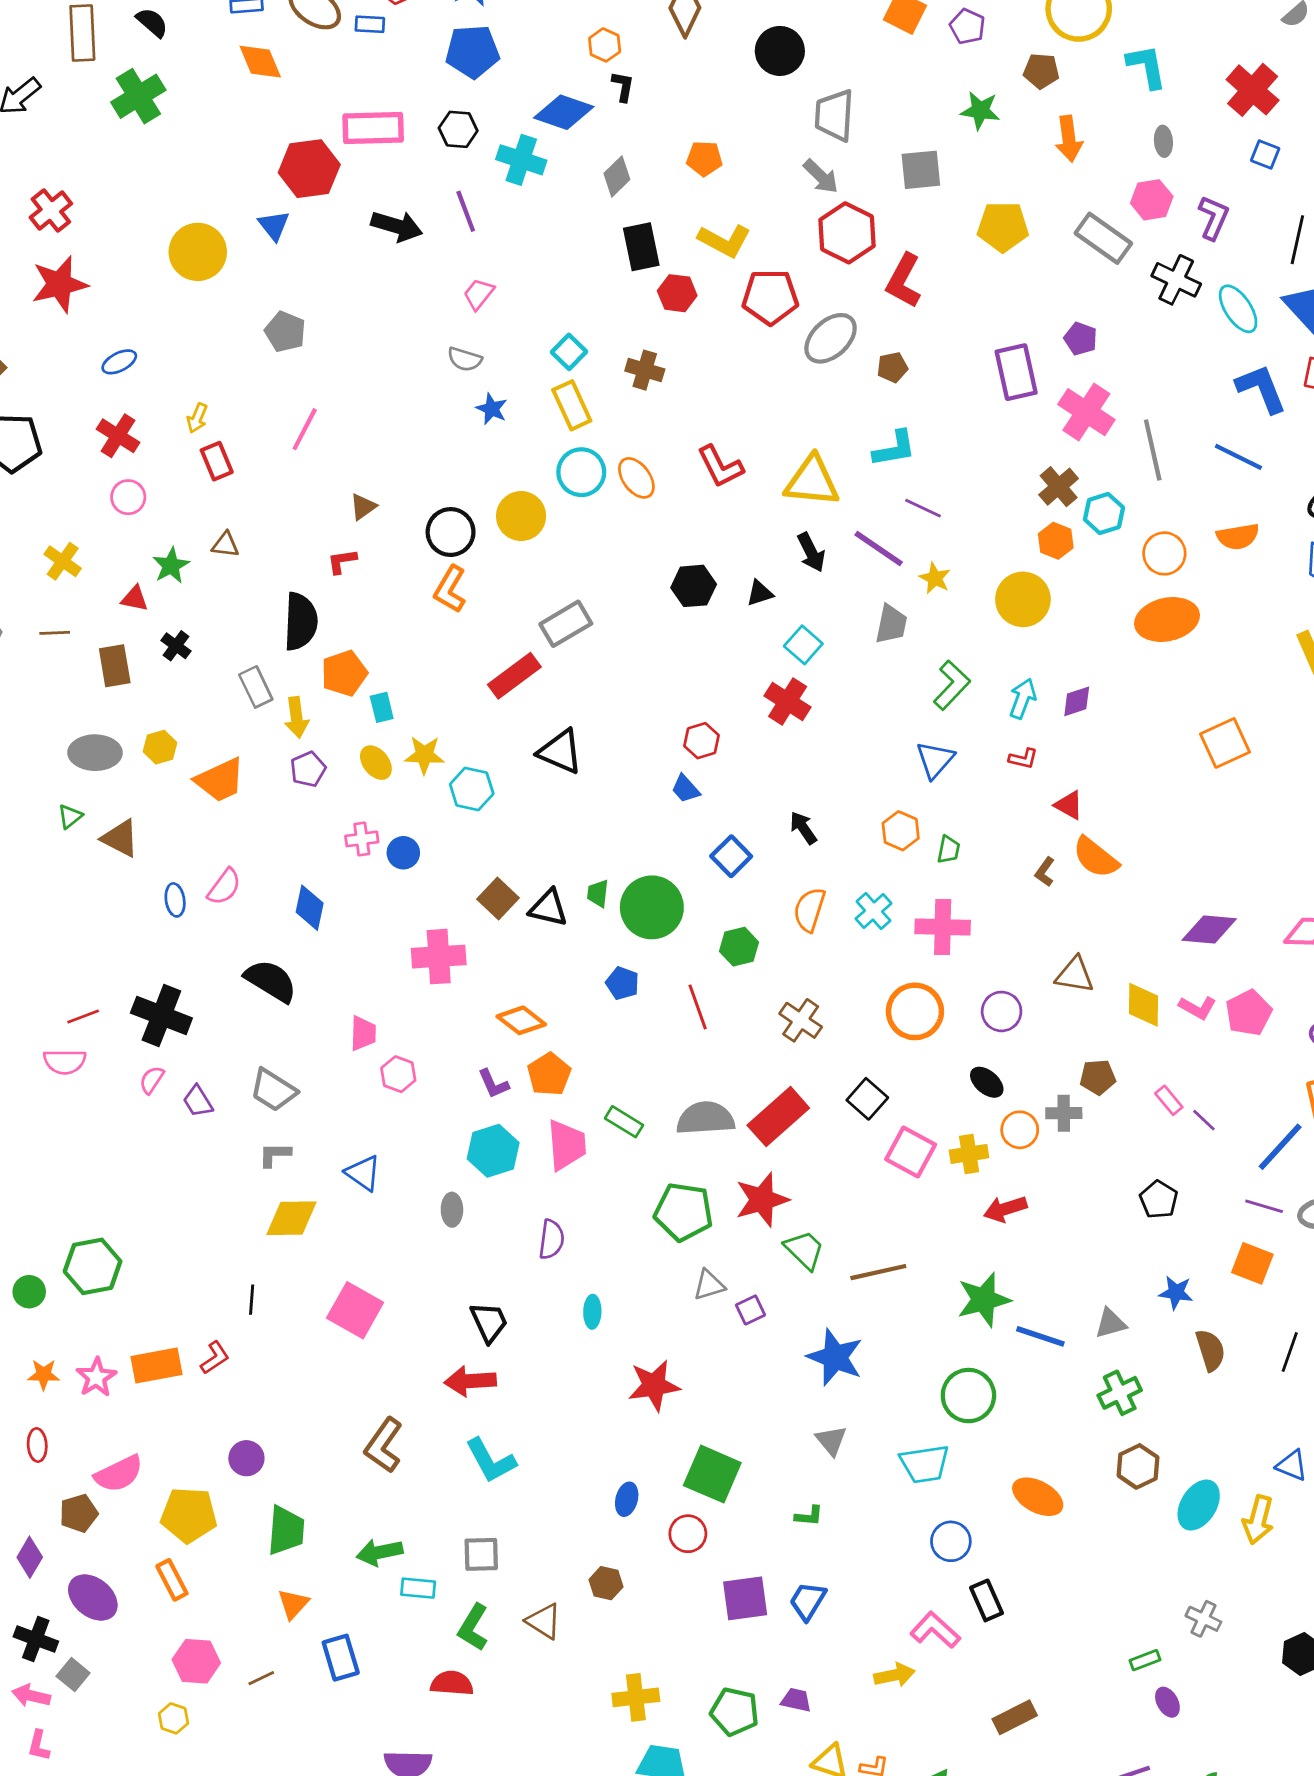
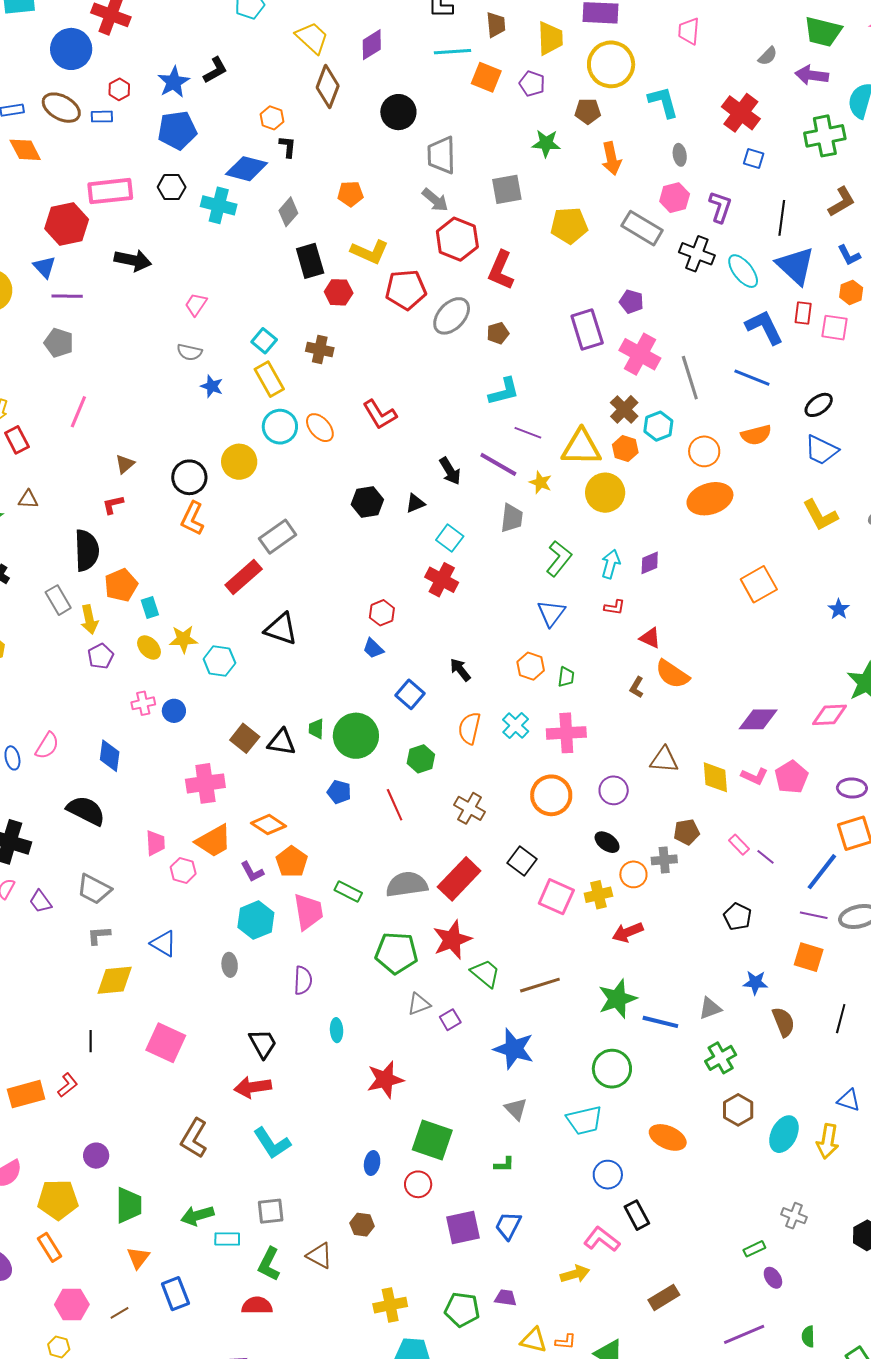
purple line: (466, 211) -> (67, 296), moved, turned -64
yellow triangle: (812, 481) -> (581, 447), moved
orange trapezoid: (220, 780) -> (214, 841), moved

